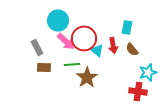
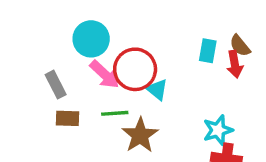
red arrow: (113, 45) -> (235, 64), moved
brown semicircle: (132, 49) -> (240, 46), moved
cyan star: (148, 72) -> (218, 130), moved

